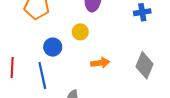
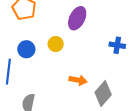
orange arrow: (100, 63) -> (78, 80), moved

